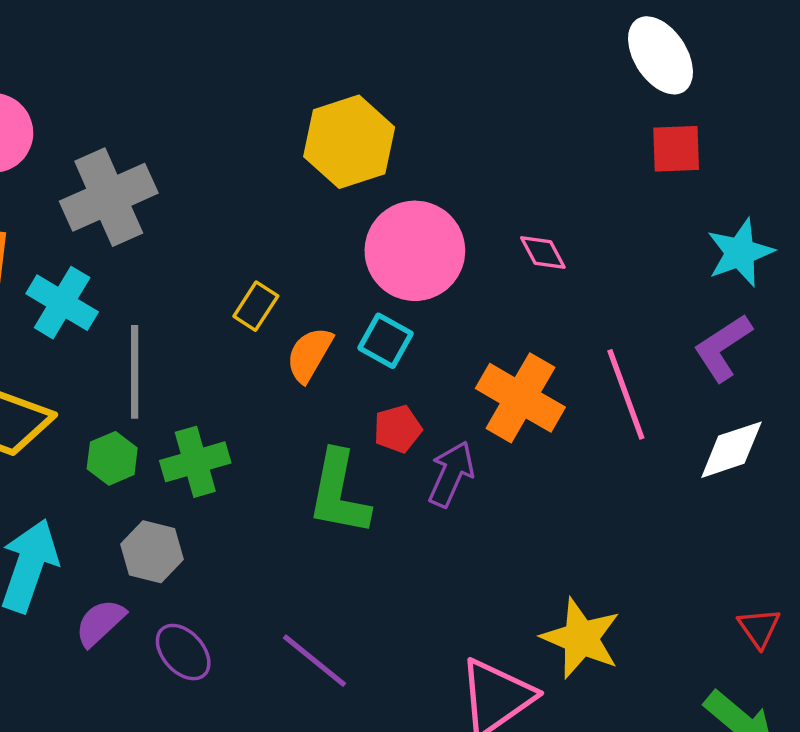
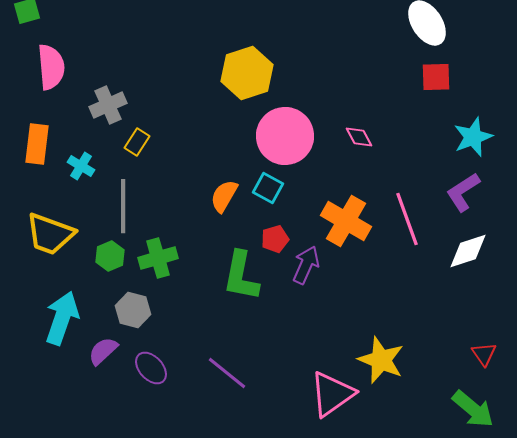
gray cross: (109, 197) -> (108, 105), size x0.7
cyan cross: (62, 303) -> (81, 166), size x0.7
yellow rectangle: (256, 306) -> (137, 142), moved

